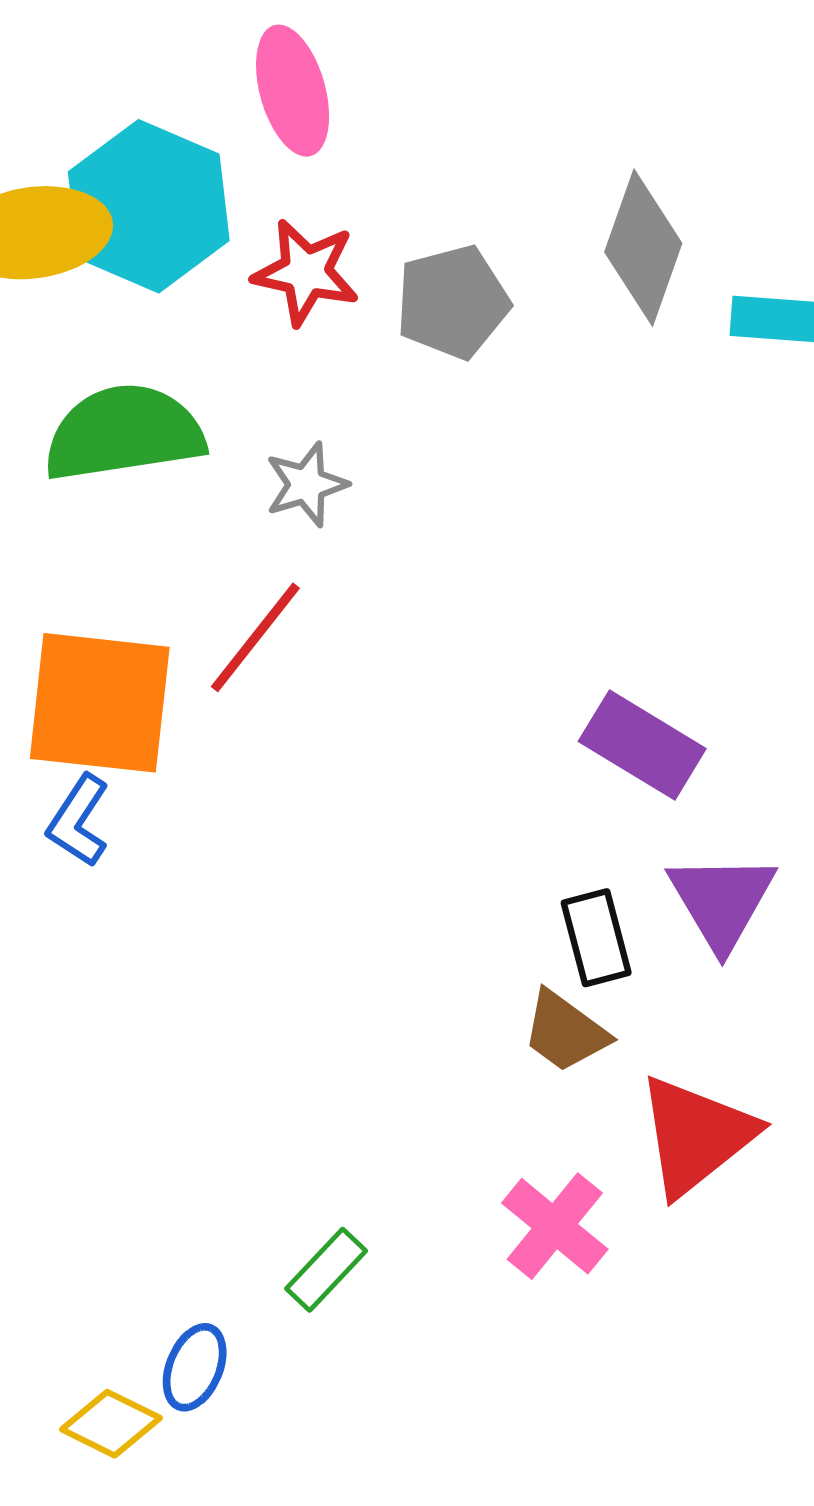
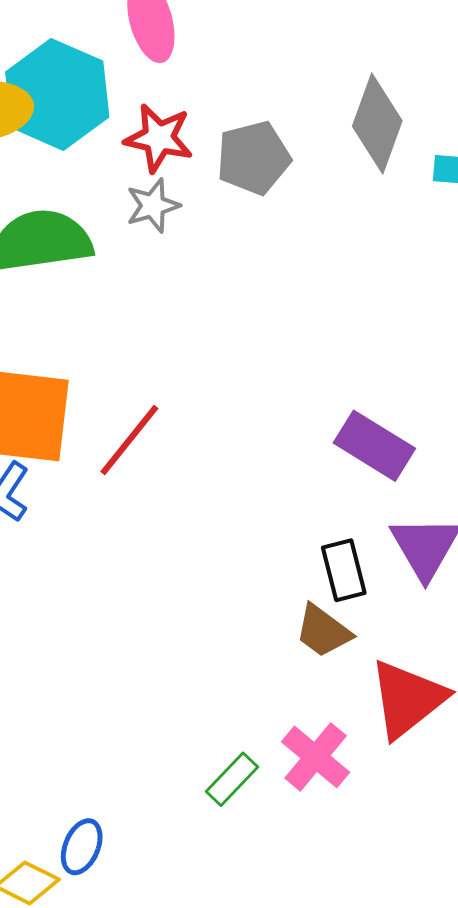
gray star: (306, 484) -> (153, 206), moved
red line: (255, 637) -> (129, 440), moved
green rectangle: (326, 1270) -> (232, 779), moved

